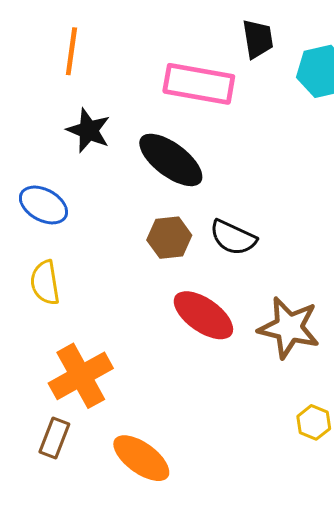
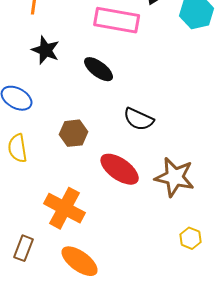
black ellipse: (171, 160) -> (99, 69), size x0.7
brown hexagon: (169, 238) -> (74, 133), moved
orange cross: (81, 376) -> (65, 208), moved, turned -33

